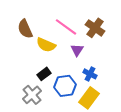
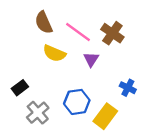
brown semicircle: (25, 29) -> (44, 23), moved
black rectangle: (44, 74) -> (20, 88), moved
blue cross: (90, 74) -> (128, 88), moved

